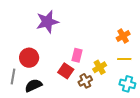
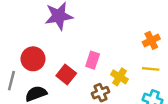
yellow cross: (100, 67) -> (119, 77), turned -32
red square: (66, 71) -> (66, 74), moved

